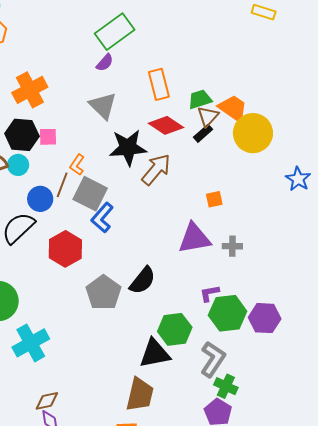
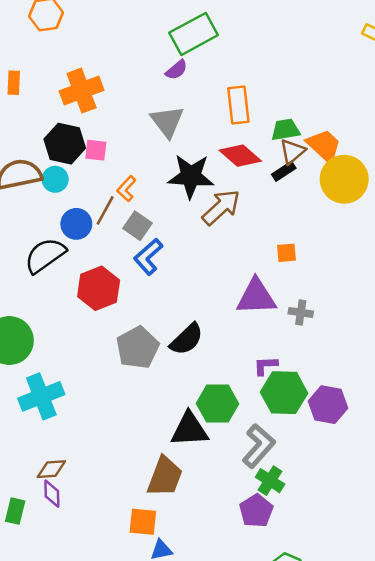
gray square: (90, 194) -> (138, 226), size x0.7

